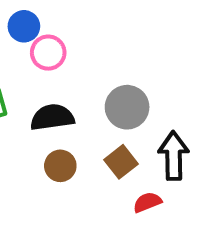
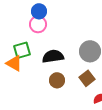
pink circle: (48, 53) -> (38, 24), moved

